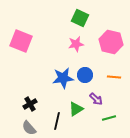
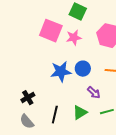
pink square: (21, 41) -> (51, 31), moved
green triangle: (76, 109) -> (80, 113), moved

